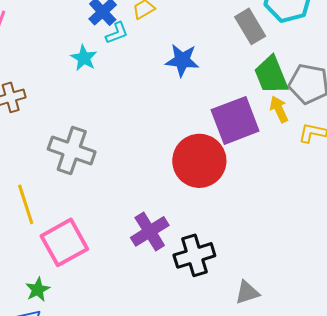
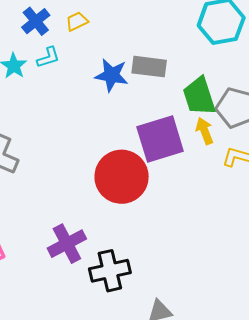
gray rectangle: (250, 26) -> (149, 67), moved, turned -56
cyan L-shape: (117, 33) -> (48, 57), moved

